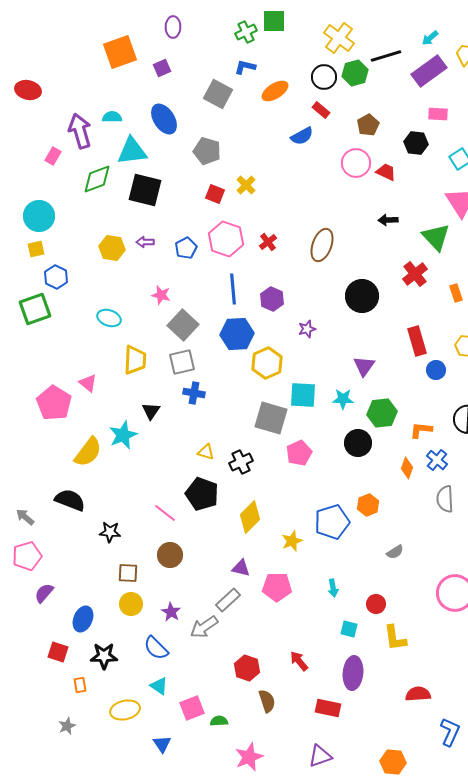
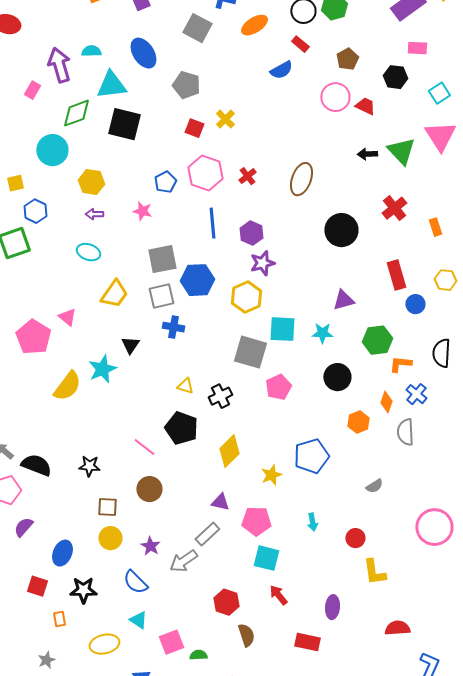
cyan circle: (39, 216) -> (52, 150), moved
green triangle: (436, 237) -> (401, 151), moved
purple arrow: (145, 242) -> (94, 214), moved
pink star: (161, 295) -> (142, 211), moved
gray square: (183, 325) -> (162, 259), turned 36
purple star: (307, 329) -> (262, 263), moved, size x1.4
blue hexagon: (237, 334) -> (197, 280), moved
yellow trapezoid: (135, 360) -> (114, 294), turned 32
purple triangle: (364, 366) -> (343, 300), turned 40
green hexagon: (382, 413) -> (377, 340), moved
gray semicircle: (445, 499) -> (405, 432), moved
black semicircle: (70, 500) -> (36, 465), moved
orange hexagon: (368, 505) -> (358, 422), moved
cyan square: (349, 629) -> (266, 558), moved, size x1.5
purple ellipse: (353, 673) -> (332, 607), size x0.7

